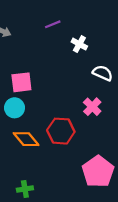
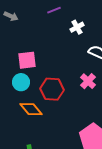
white cross: (79, 44) -> (77, 27), turned 32
red hexagon: (61, 131) -> (52, 89), moved

